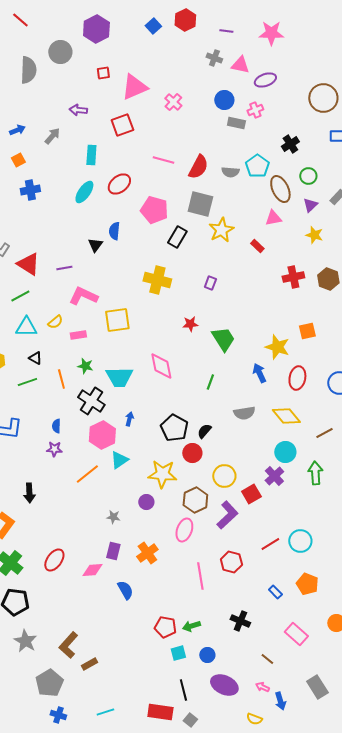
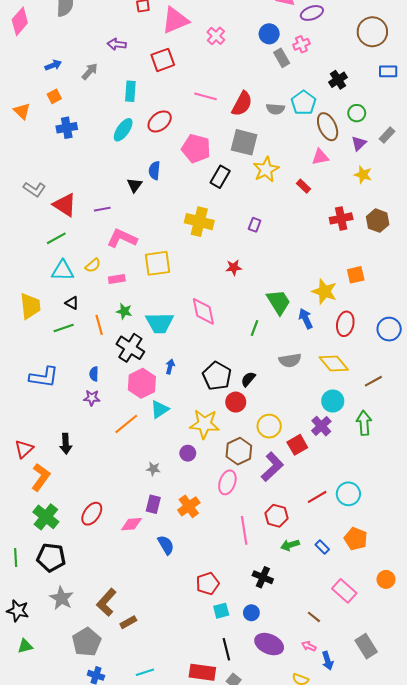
gray rectangle: (236, 123) -> (282, 58), turned 48
green trapezoid: (223, 339) -> (279, 302), moved
black cross: (240, 621) -> (263, 577), moved
green arrow: (191, 626) -> (290, 545), moved
red pentagon: (165, 627) -> (208, 584), turned -30

